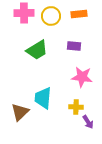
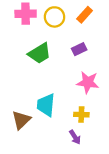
orange rectangle: (79, 14) -> (85, 15), turned -42
purple rectangle: (74, 46) -> (79, 49), turned -32
purple arrow: (88, 122) -> (75, 137), moved

